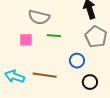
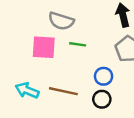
pink square: (26, 40) -> (44, 47), size x1.5
black circle: (90, 82) -> (102, 99), moved

